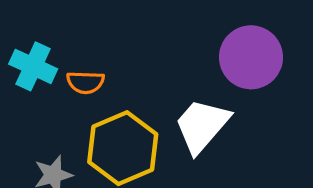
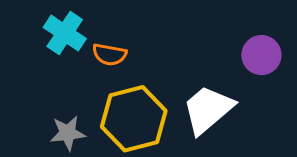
purple circle: (251, 57) -> (261, 55), size x0.7

